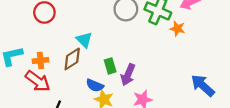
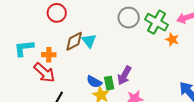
brown diamond: (72, 59) -> (74, 41), moved
green rectangle: (110, 66) -> (109, 83), moved

